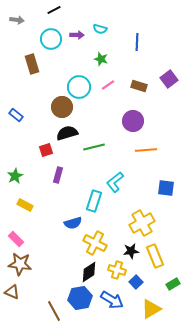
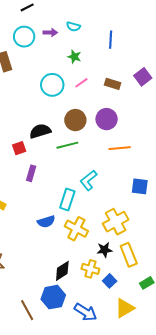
brown circle: (62, 107) -> (75, 120), moved
yellow cross: (95, 243) -> (76, 229), moved
blue arrow: (112, 300) -> (85, 312), moved

